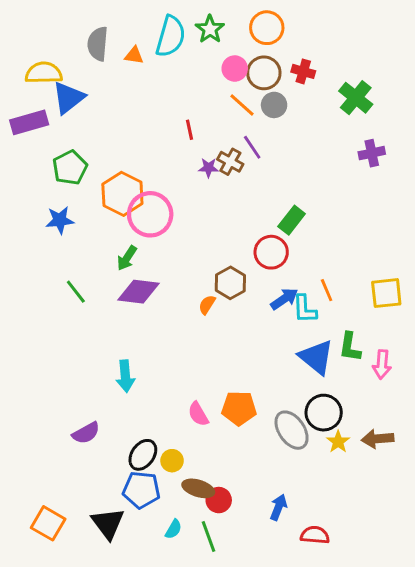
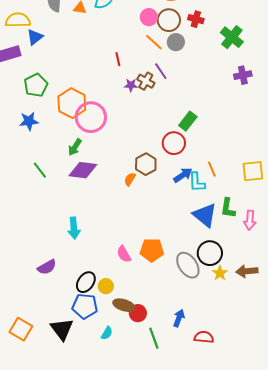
blue triangle: (69, 98) -> (35, 37), size x0.7
green line: (208, 536) -> (154, 338), moved

